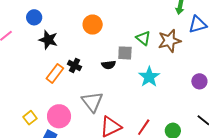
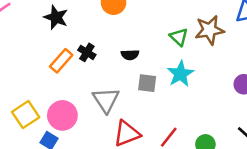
green triangle: (143, 38) -> (179, 37), moved
gray square: (125, 53) -> (147, 83), moved
yellow square: (30, 118) -> (26, 115), size x1.5

